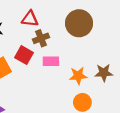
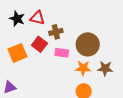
red triangle: (30, 19) -> (37, 18), moved
brown circle: (79, 23) -> (88, 44), moved

